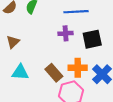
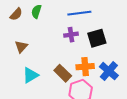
cyan triangle: (20, 72) -> (30, 75), turned -30

